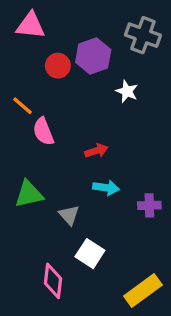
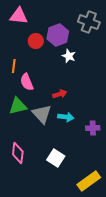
white star: (127, 91) -> (69, 56), moved
orange line: (22, 106) -> (14, 66), turned 56
green triangle: (29, 194) -> (18, 106), moved
gray triangle: (69, 215) -> (42, 114), moved, size x1.5
pink diamond: (53, 281) -> (18, 153), moved

